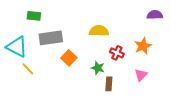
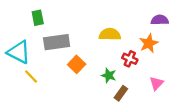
purple semicircle: (155, 15) -> (160, 20), moved
green rectangle: (34, 16) -> (38, 18), turned 72
orange star: (143, 46) -> (149, 43), moved
brown rectangle: (109, 84) -> (121, 93), turned 32

